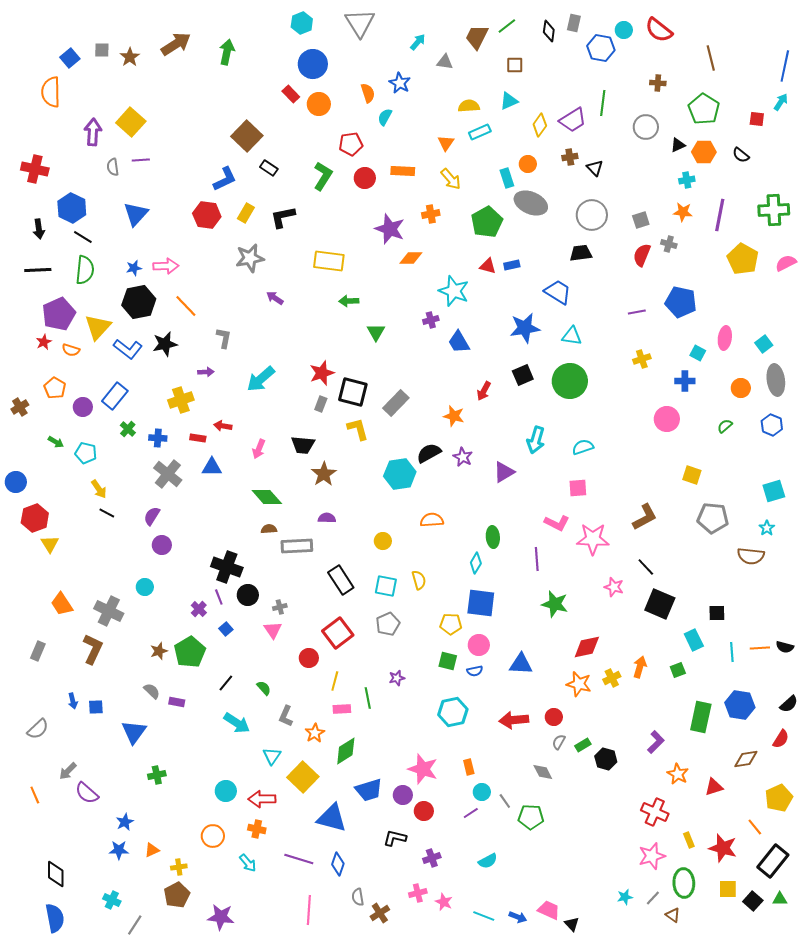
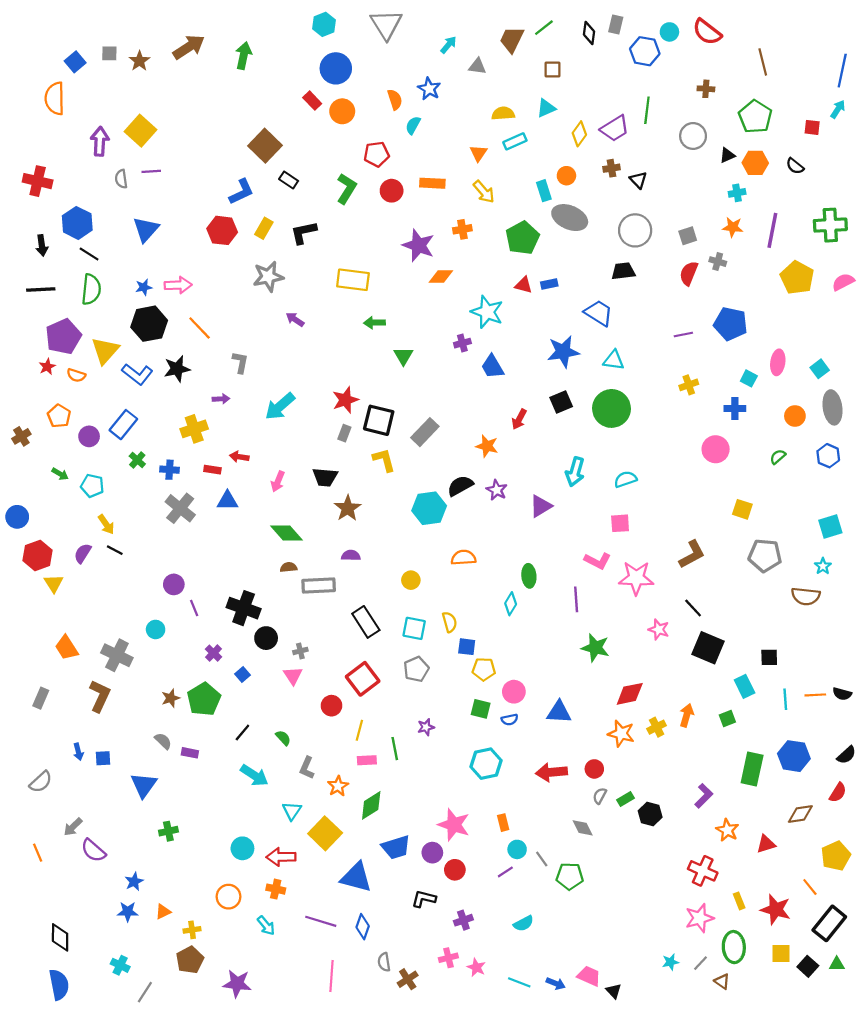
purple semicircle: (152, 516) -> (83, 553), moved
purple line: (219, 597) -> (194, 608), moved
blue square: (481, 603) -> (467, 647), moved, size x0.6

